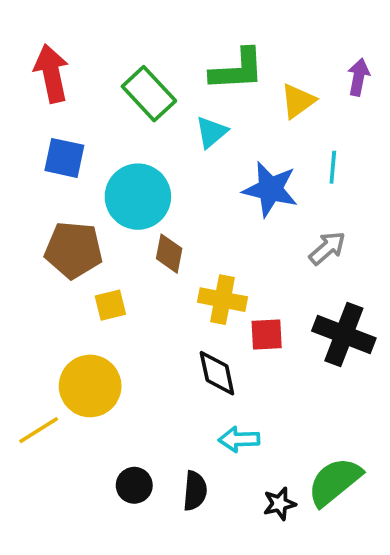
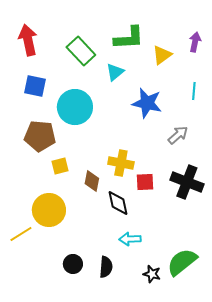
cyan line: (333, 167) -> (194, 91), moved
brown diamond: (169, 254) -> (92, 181), moved
black star: (279, 504) -> (152, 274), turned 30

